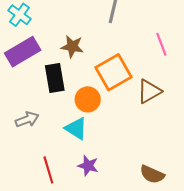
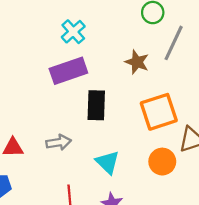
brown star: (72, 47) -> (137, 62), moved
orange circle: (88, 99) -> (162, 162), moved

